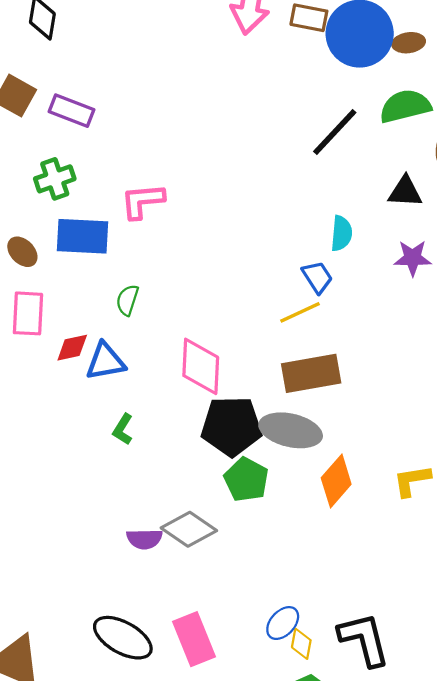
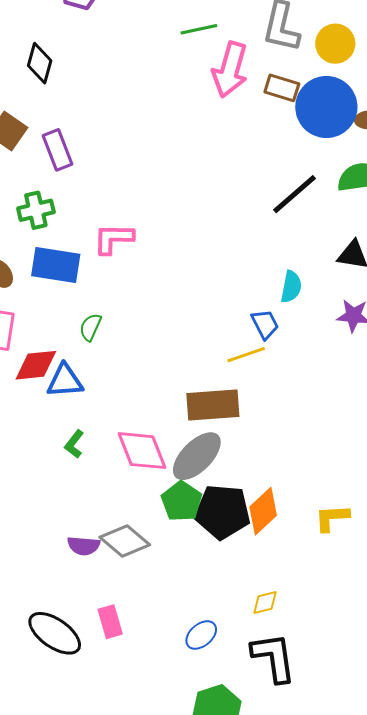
purple rectangle: (71, 111) -> (57, 150), turned 42
red diamond: (72, 348) -> (36, 365), size x1.4
pink diamond: (201, 366) -> (142, 451), moved, turned -30
brown rectangle: (311, 373) -> (213, 405), moved
black pentagon: (232, 426) -> (222, 512), moved
gray ellipse: (291, 430) -> (197, 456), moved, turned -64
pink rectangle: (194, 639) -> (110, 622), moved, size x0.7
yellow diamond: (301, 644) -> (265, 602), moved, turned 60

